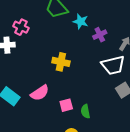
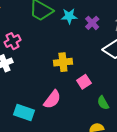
pink cross: (21, 27) -> (12, 41), turned -35
pink square: (66, 105) -> (84, 82), moved

